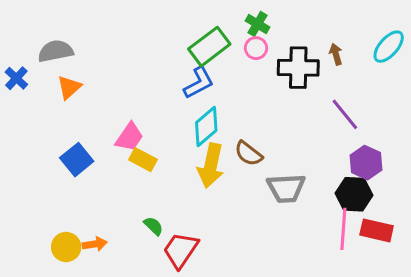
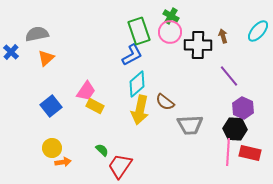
green rectangle: (209, 47) -> (139, 31), turned -72
pink circle: (256, 48) -> (170, 32), size x1.5
yellow circle: (66, 247) -> (52, 148), moved

